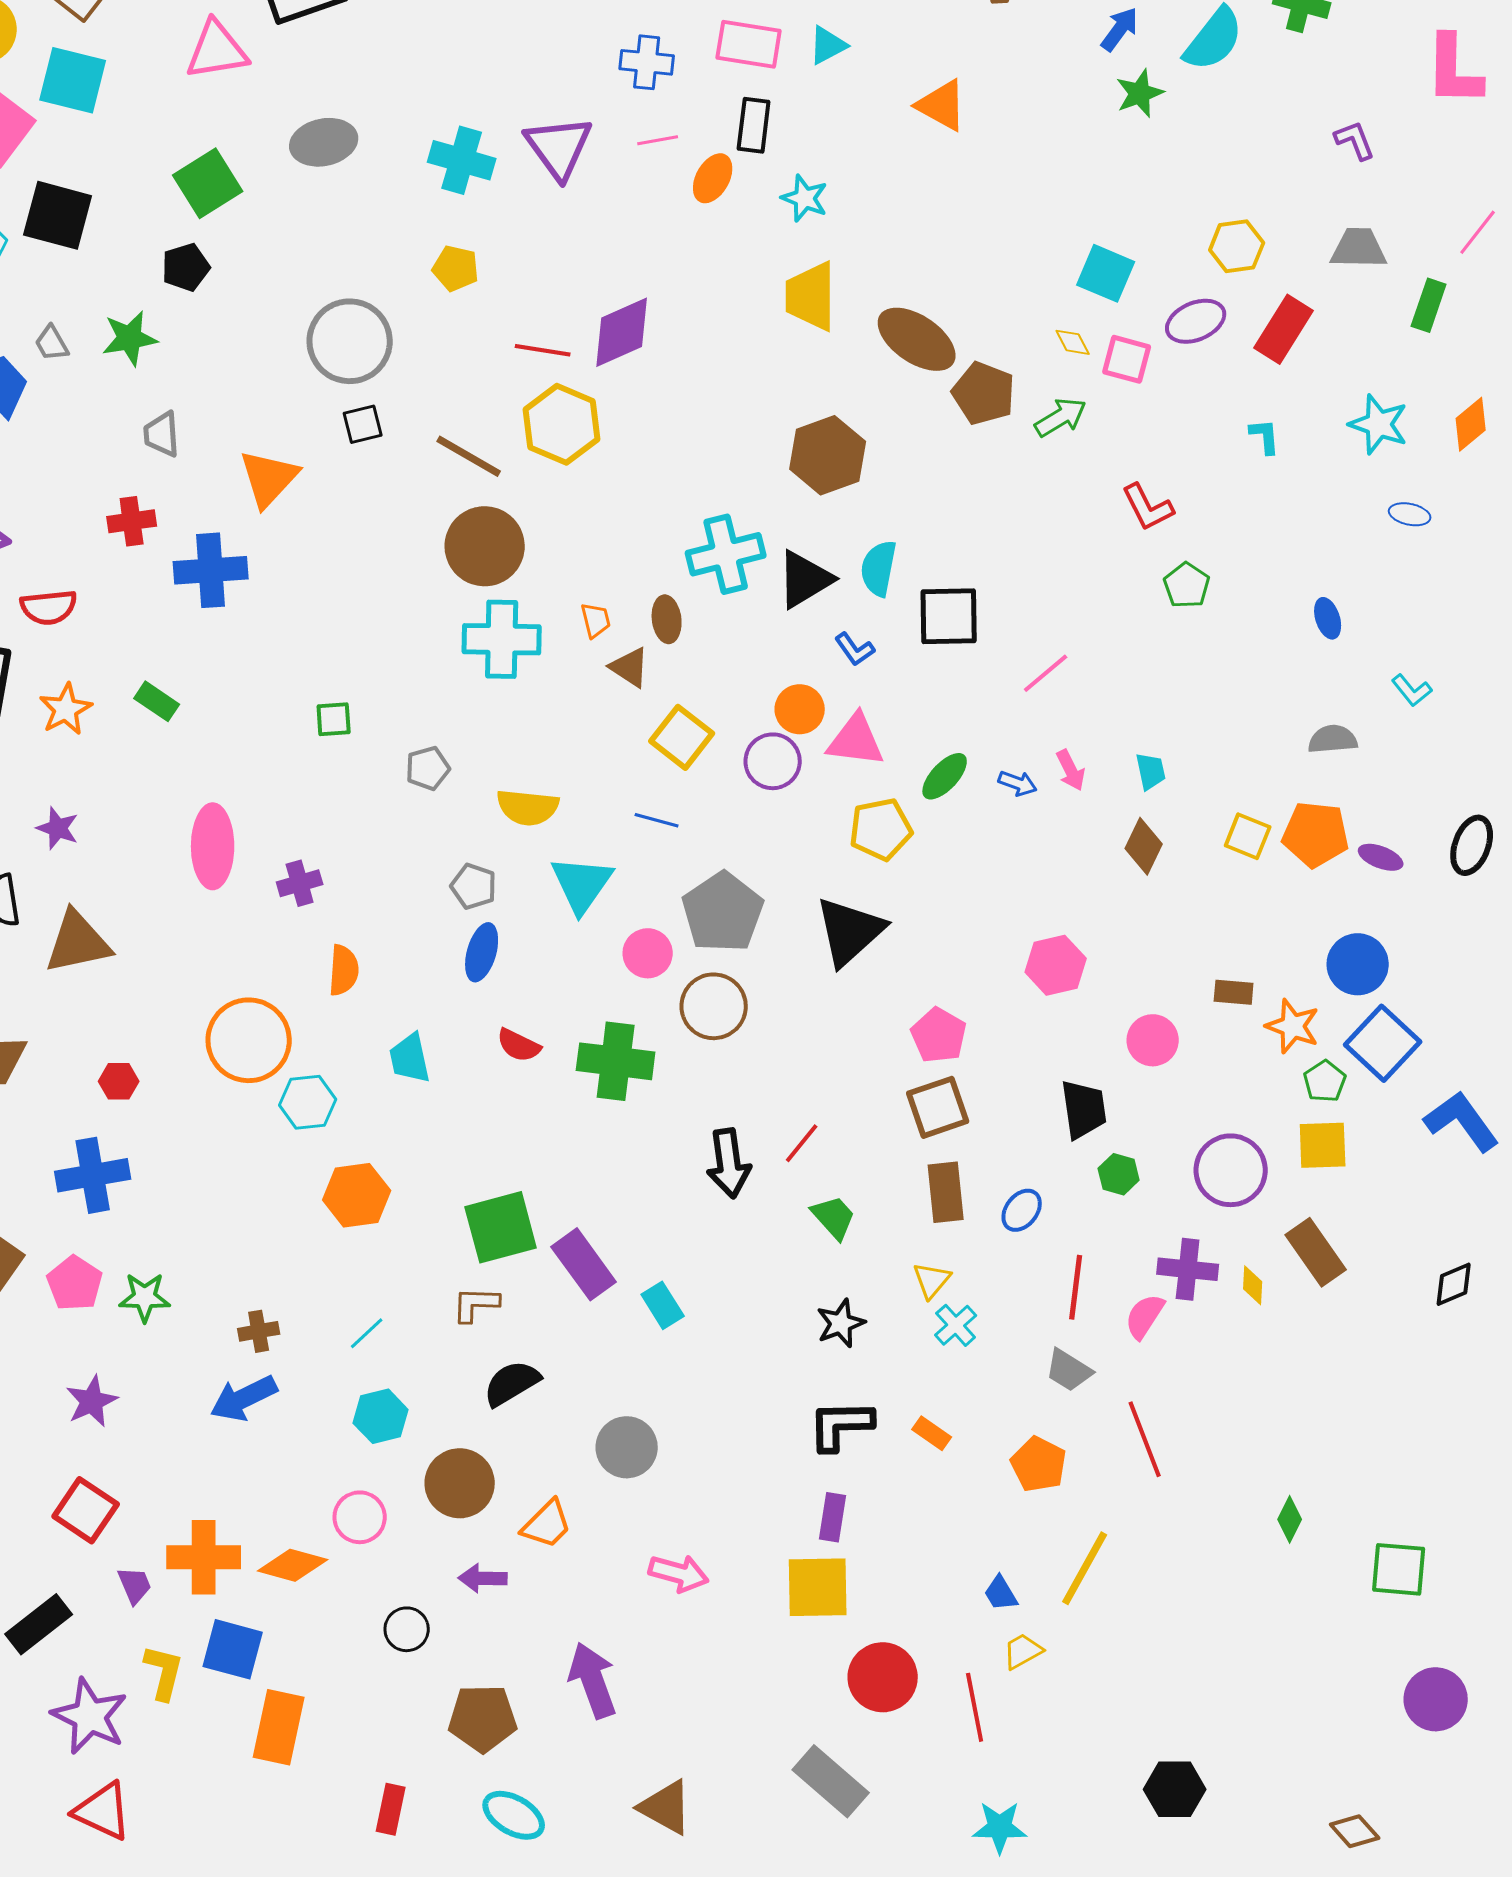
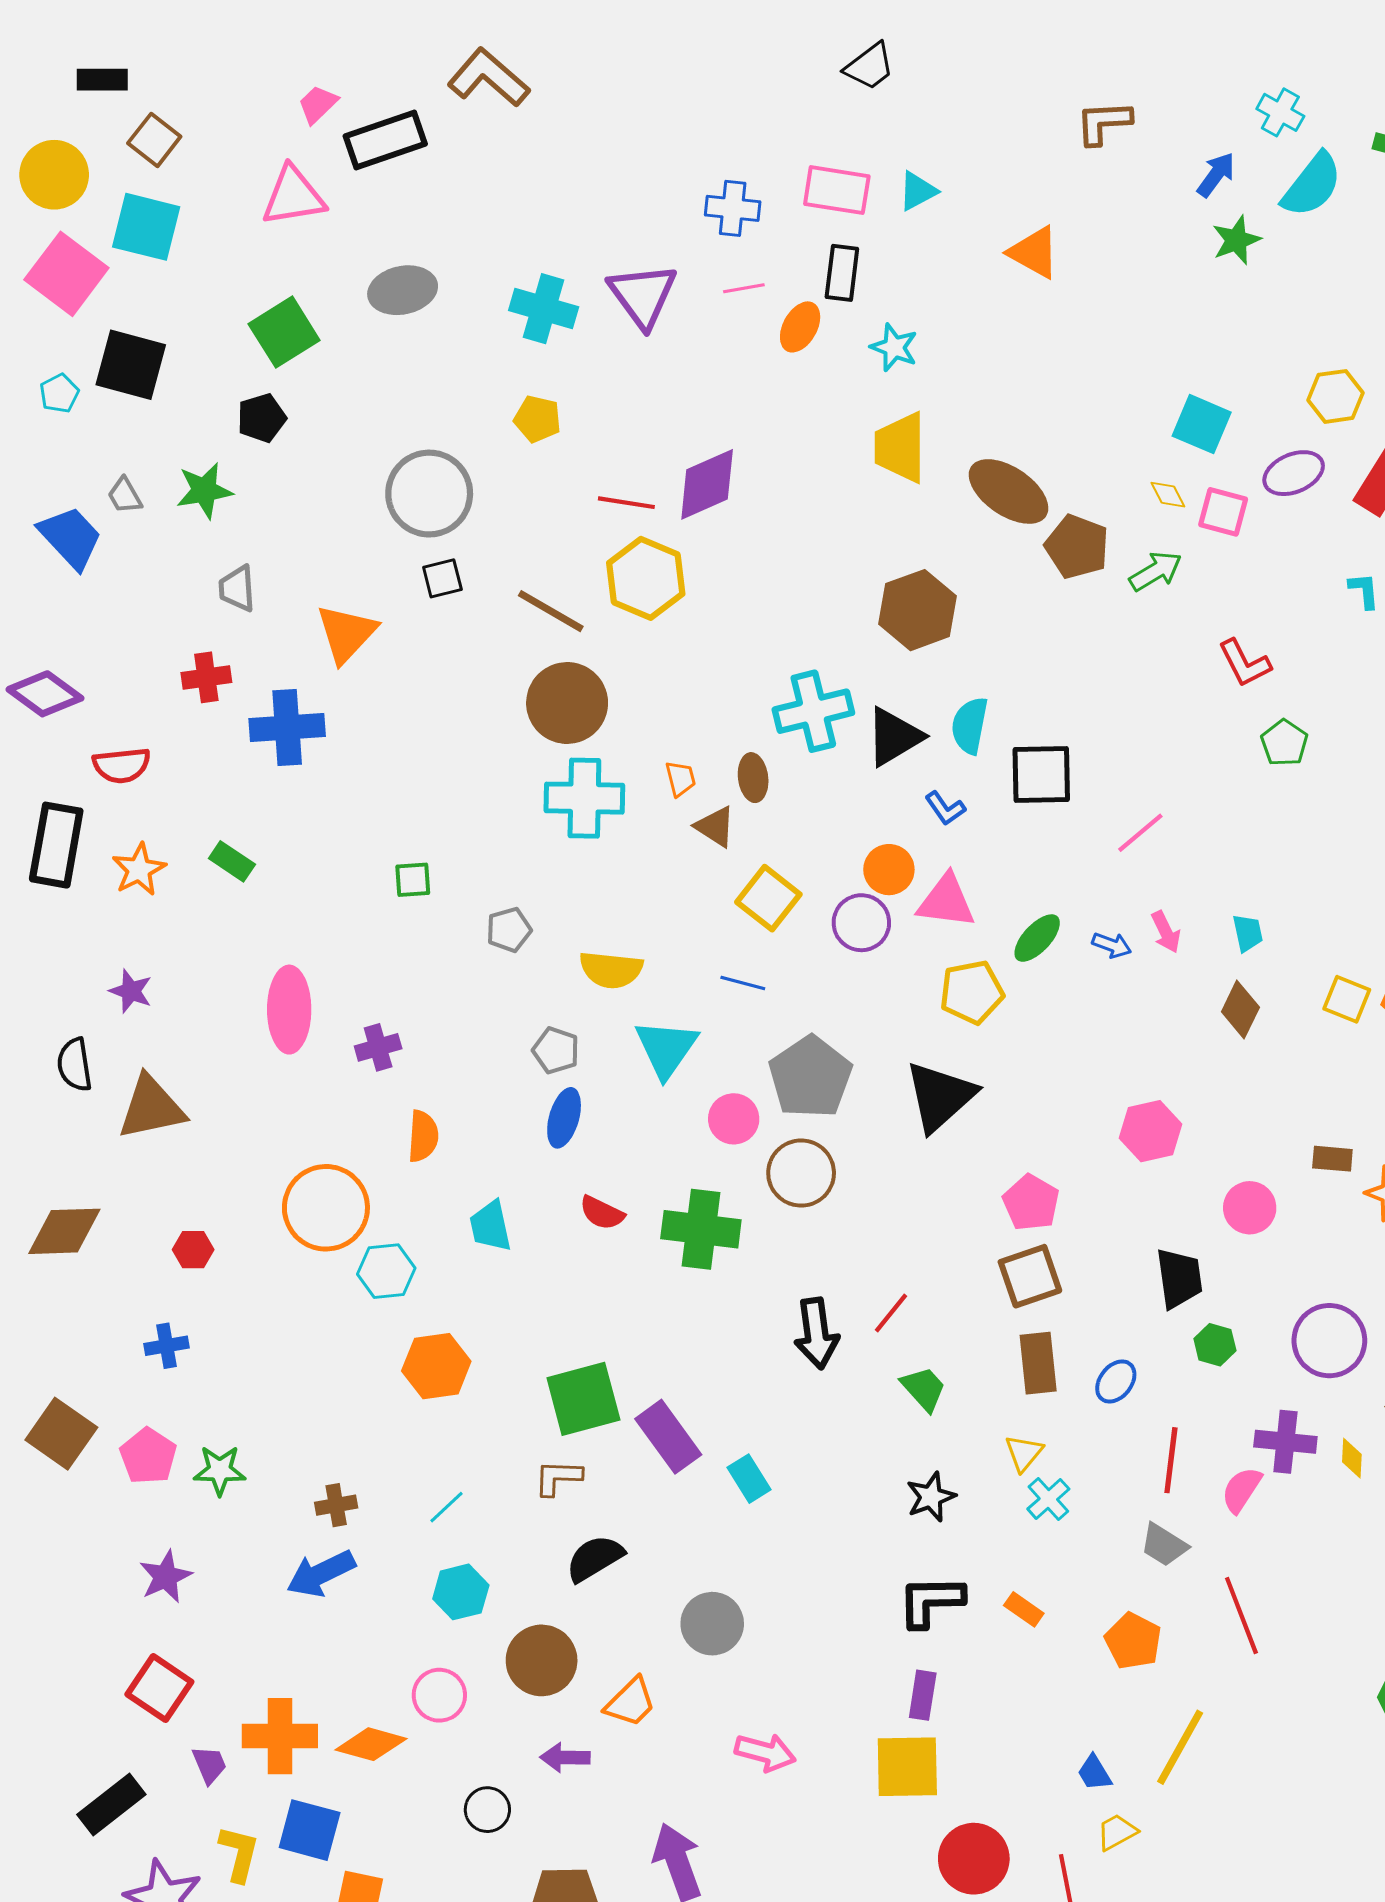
blue cross: (93, 1175) -> (167, 1346), size x0.6

